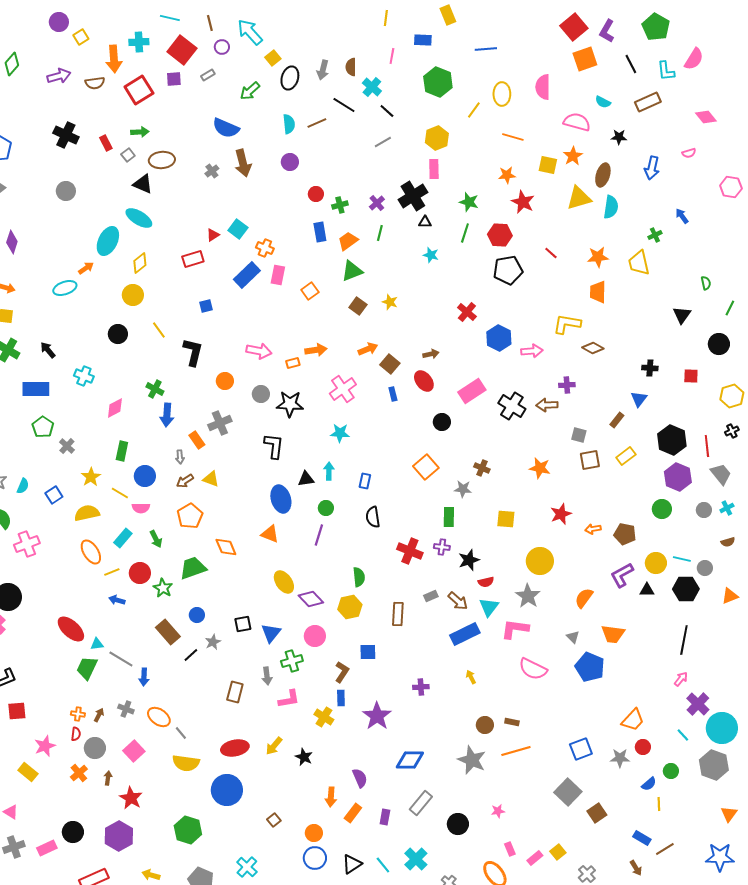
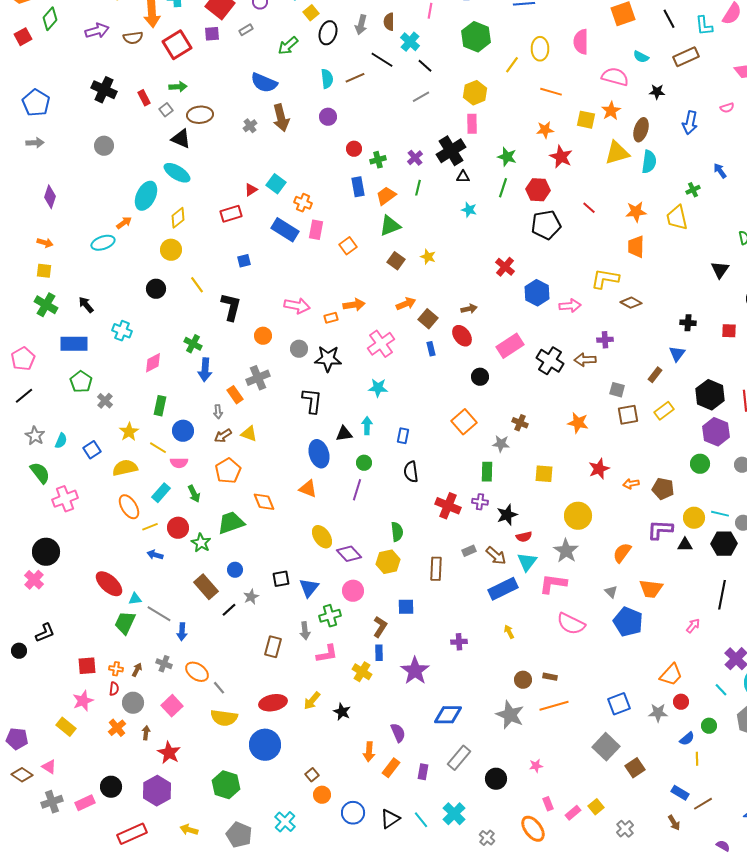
blue rectangle: (247, 275) -> (285, 230), turned 76
purple L-shape: (622, 575) -> (660, 530), turned 32
pink arrow: (681, 679) -> (693, 626), moved
red square: (17, 711) -> (87, 666), moved
orange circle: (314, 833) -> (322, 795), moved

